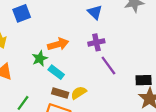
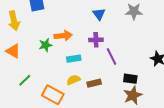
purple line: (108, 66) -> (112, 56), moved
cyan rectangle: (56, 72) -> (74, 59), moved, turned -56
brown rectangle: (60, 93) -> (94, 83), moved, turned -40

